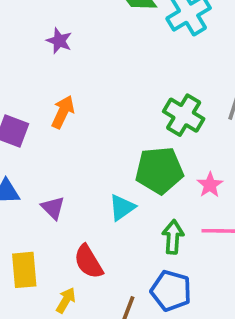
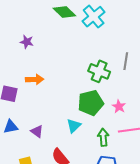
orange arrow: (63, 112) -> (35, 79), turned 72

